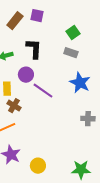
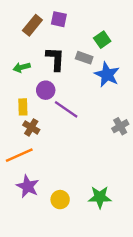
gray rectangle: (71, 53) -> (84, 58), moved
blue star: (80, 83) -> (107, 75), moved
gray cross: (88, 119) -> (120, 126), moved, turned -32
green star: (81, 170) -> (100, 197), moved

